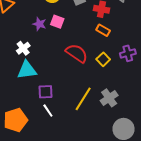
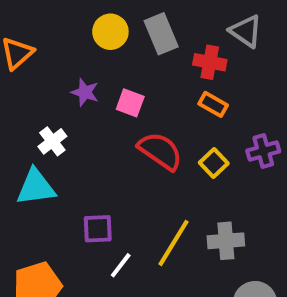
pink square: (57, 22) -> (130, 103), moved
cyan triangle: (27, 70) -> (36, 187), moved
gray cross: (109, 98) -> (226, 241), turned 30
white line: (48, 111) -> (121, 265), moved, turned 72

